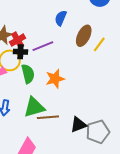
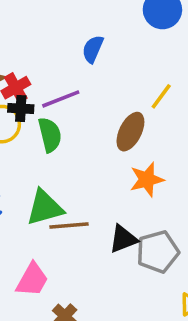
brown ellipse: (84, 36) -> (130, 132), moved
green semicircle: (28, 74) -> (50, 135), moved
orange star: (55, 79) -> (147, 180), moved

